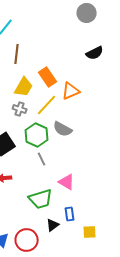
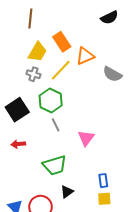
gray semicircle: (63, 129) -> (112, 74), moved
pink triangle: (67, 182) -> (86, 138), moved, turned 36
blue rectangle: (70, 214) -> (103, 181), moved

